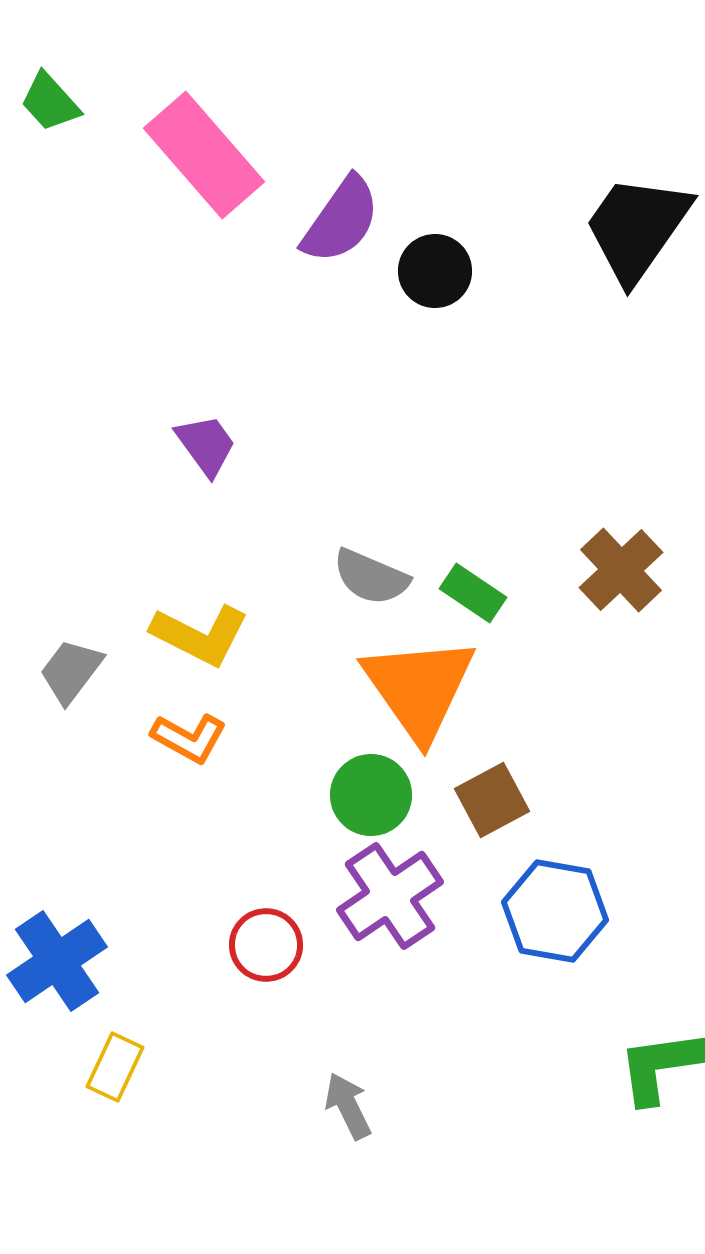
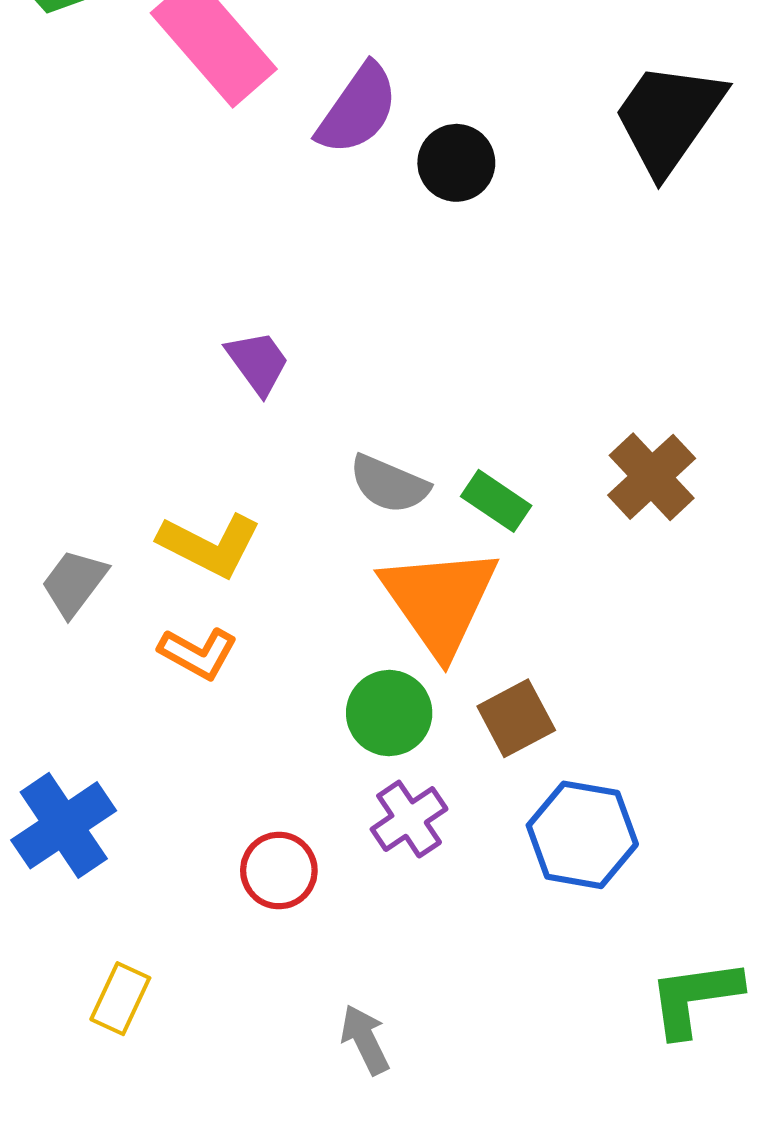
purple trapezoid: (206, 445) -> (258, 362), moved
purple cross: (390, 896) -> (409, 819), size x0.7
blue cross: (57, 961) -> (64, 825), moved

